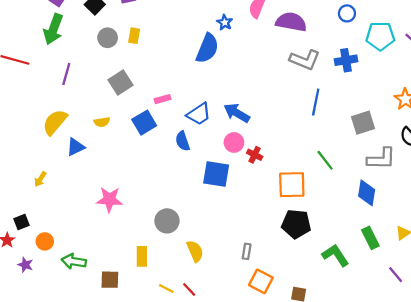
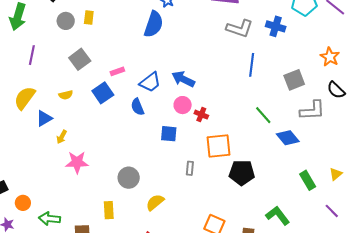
blue cross: (346, 60) -> (276, 26), turned 30
blue square: (216, 174) -> (169, 134), size x0.7
yellow arrow: (40, 179) -> (62, 137), moved
orange square: (292, 185) -> (218, 146), moved
blue diamond: (367, 193) -> (288, 138), moved, turned -45
yellow semicircle: (195, 251) -> (155, 202), turned -102
gray rectangle: (247, 251) -> (190, 168), moved
green L-shape: (336, 255) -> (278, 216), moved

